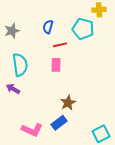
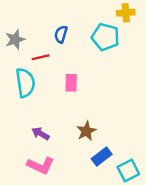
red line: (60, 45) -> (41, 57), moved
purple arrow: (13, 89) -> (41, 134), moved
blue rectangle: (59, 123) -> (102, 157), moved

